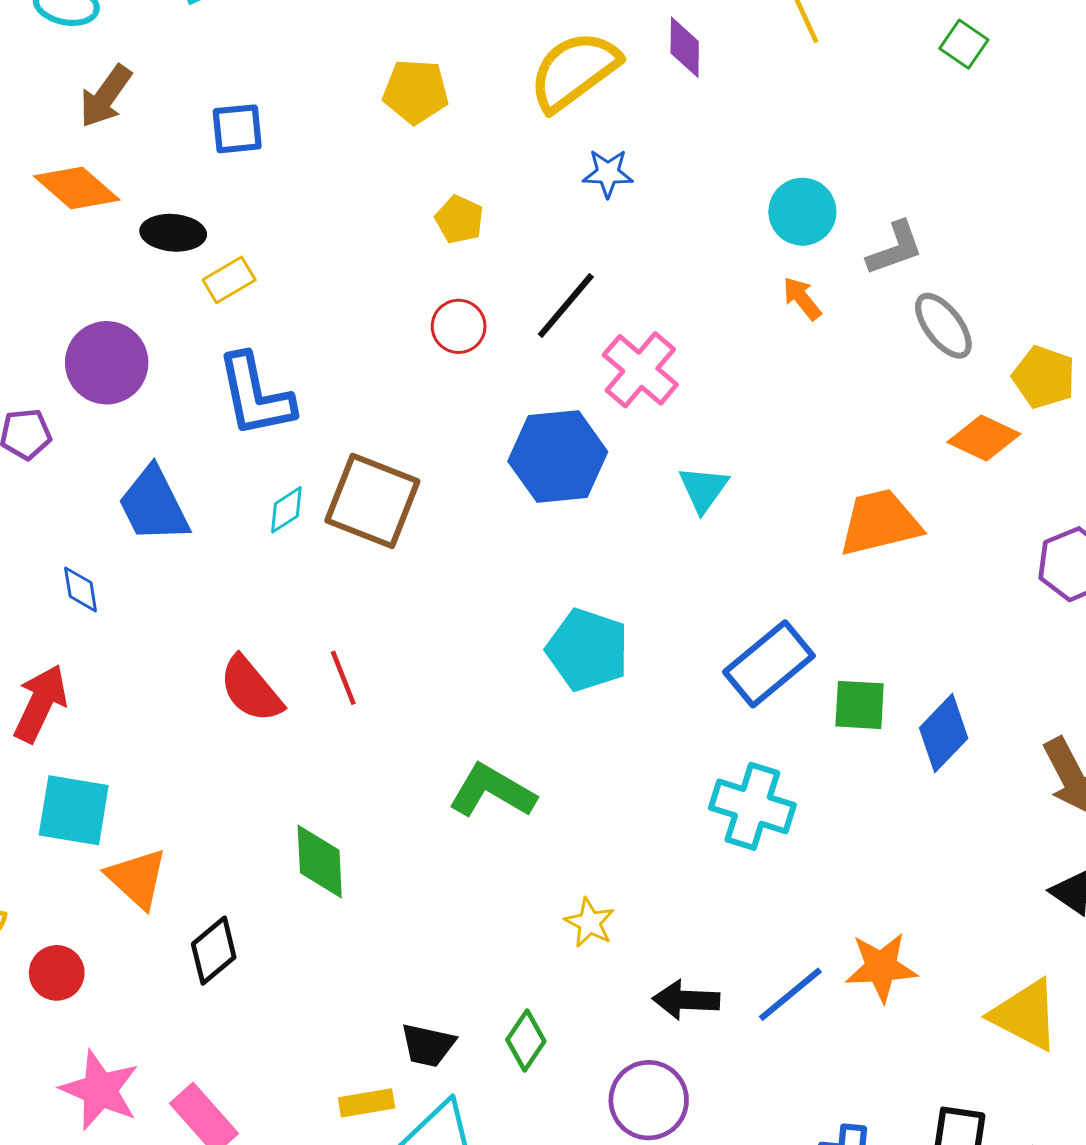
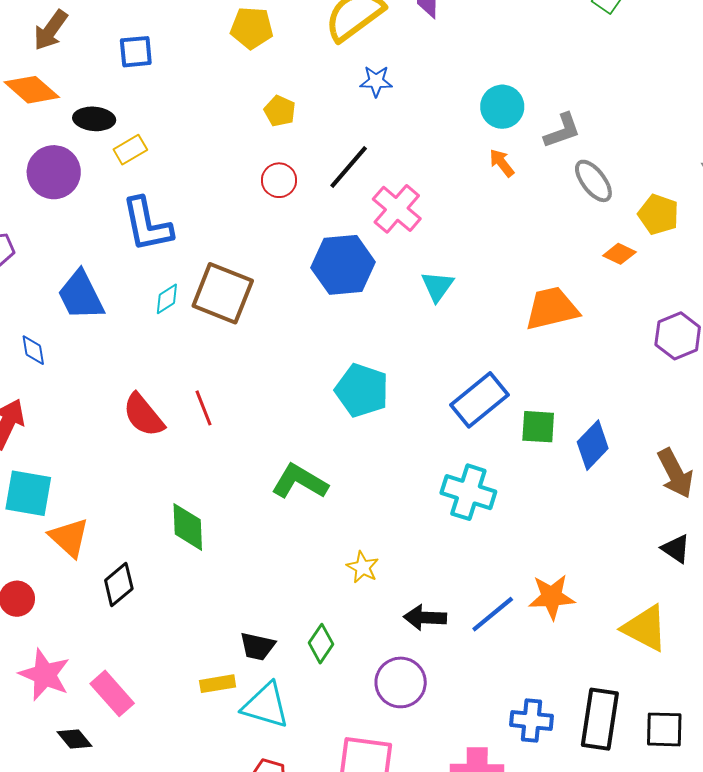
purple circle: (107, 363) -> (54, 172), moved
orange diamond: (984, 438) -> (619, 254), size x0.7

